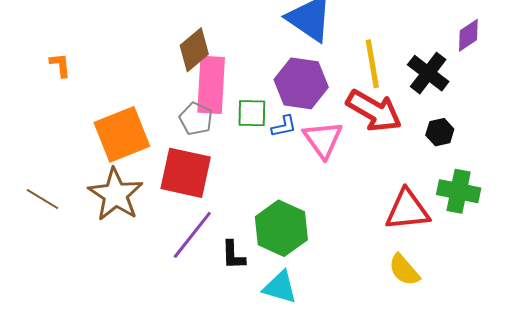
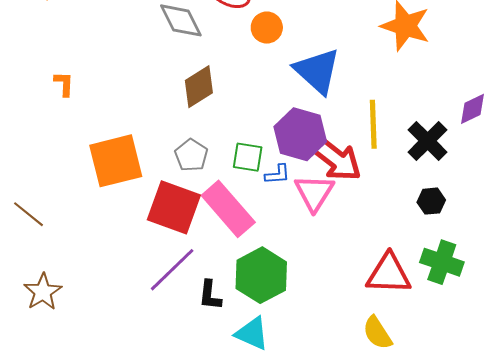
pink rectangle: (211, 85) -> (228, 209), moved, turned -52
red arrow: (374, 111) -> (335, 158), moved
brown star: (116, 194) -> (43, 292), moved, size x0.7

